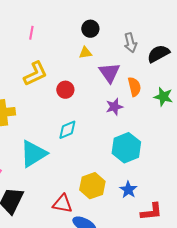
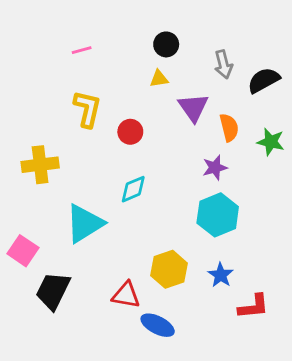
pink line: (31, 33) -> (82, 50), turned 64
yellow L-shape: (35, 74) -> (87, 109), turned -52
purple star: (114, 107) -> (215, 168), moved

